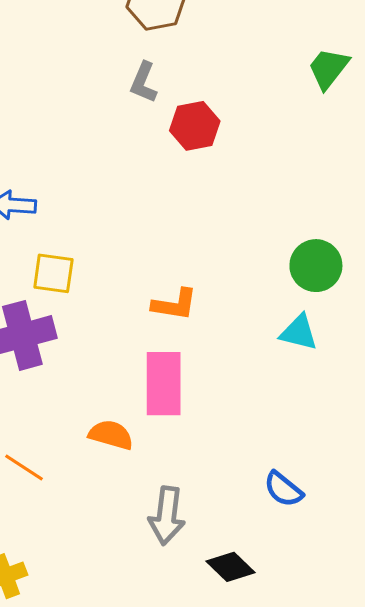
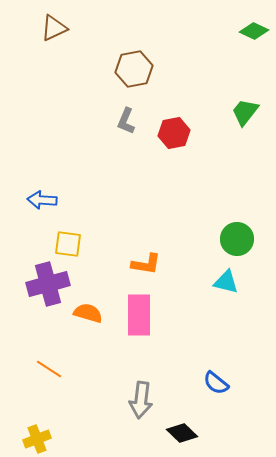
red hexagon: (195, 126) -> (174, 133), moved
orange semicircle: (111, 435) -> (88, 313), moved

